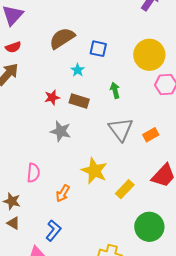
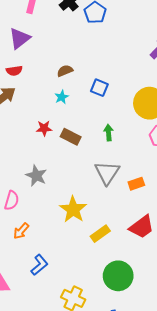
brown semicircle: (62, 38) -> (65, 71), size x0.6
cyan star: (78, 70) -> (62, 97), moved
gray star: (61, 131) -> (36, 176), moved
orange arrow: (63, 193) -> (21, 231), moved
blue L-shape: (53, 230) -> (39, 265), moved

